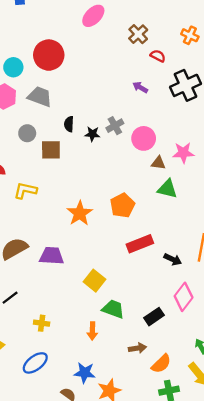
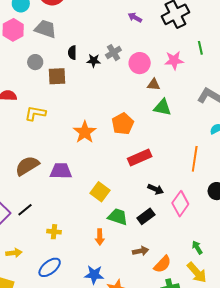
pink star: (183, 153) -> (174, 60), moved
black arrow: (173, 259) -> (156, 189), moved
black rectangle: (154, 317) -> (146, 216), moved

